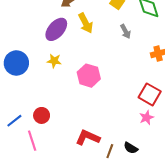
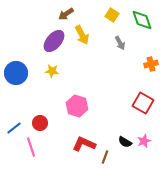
pink hexagon: (89, 76) -> (77, 106), moved
pink star: (146, 118) -> (144, 141), moved
black semicircle: (131, 148) -> (125, 142), moved

